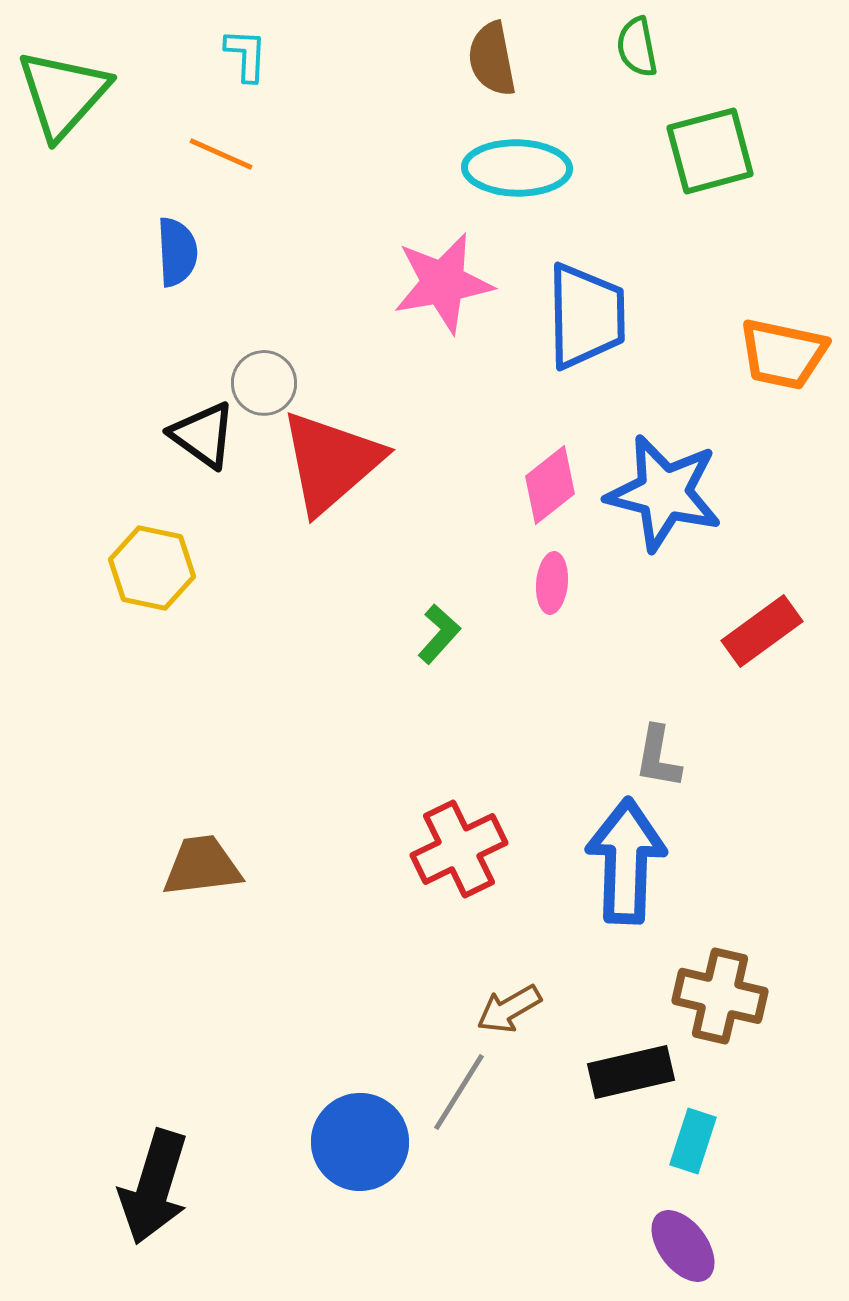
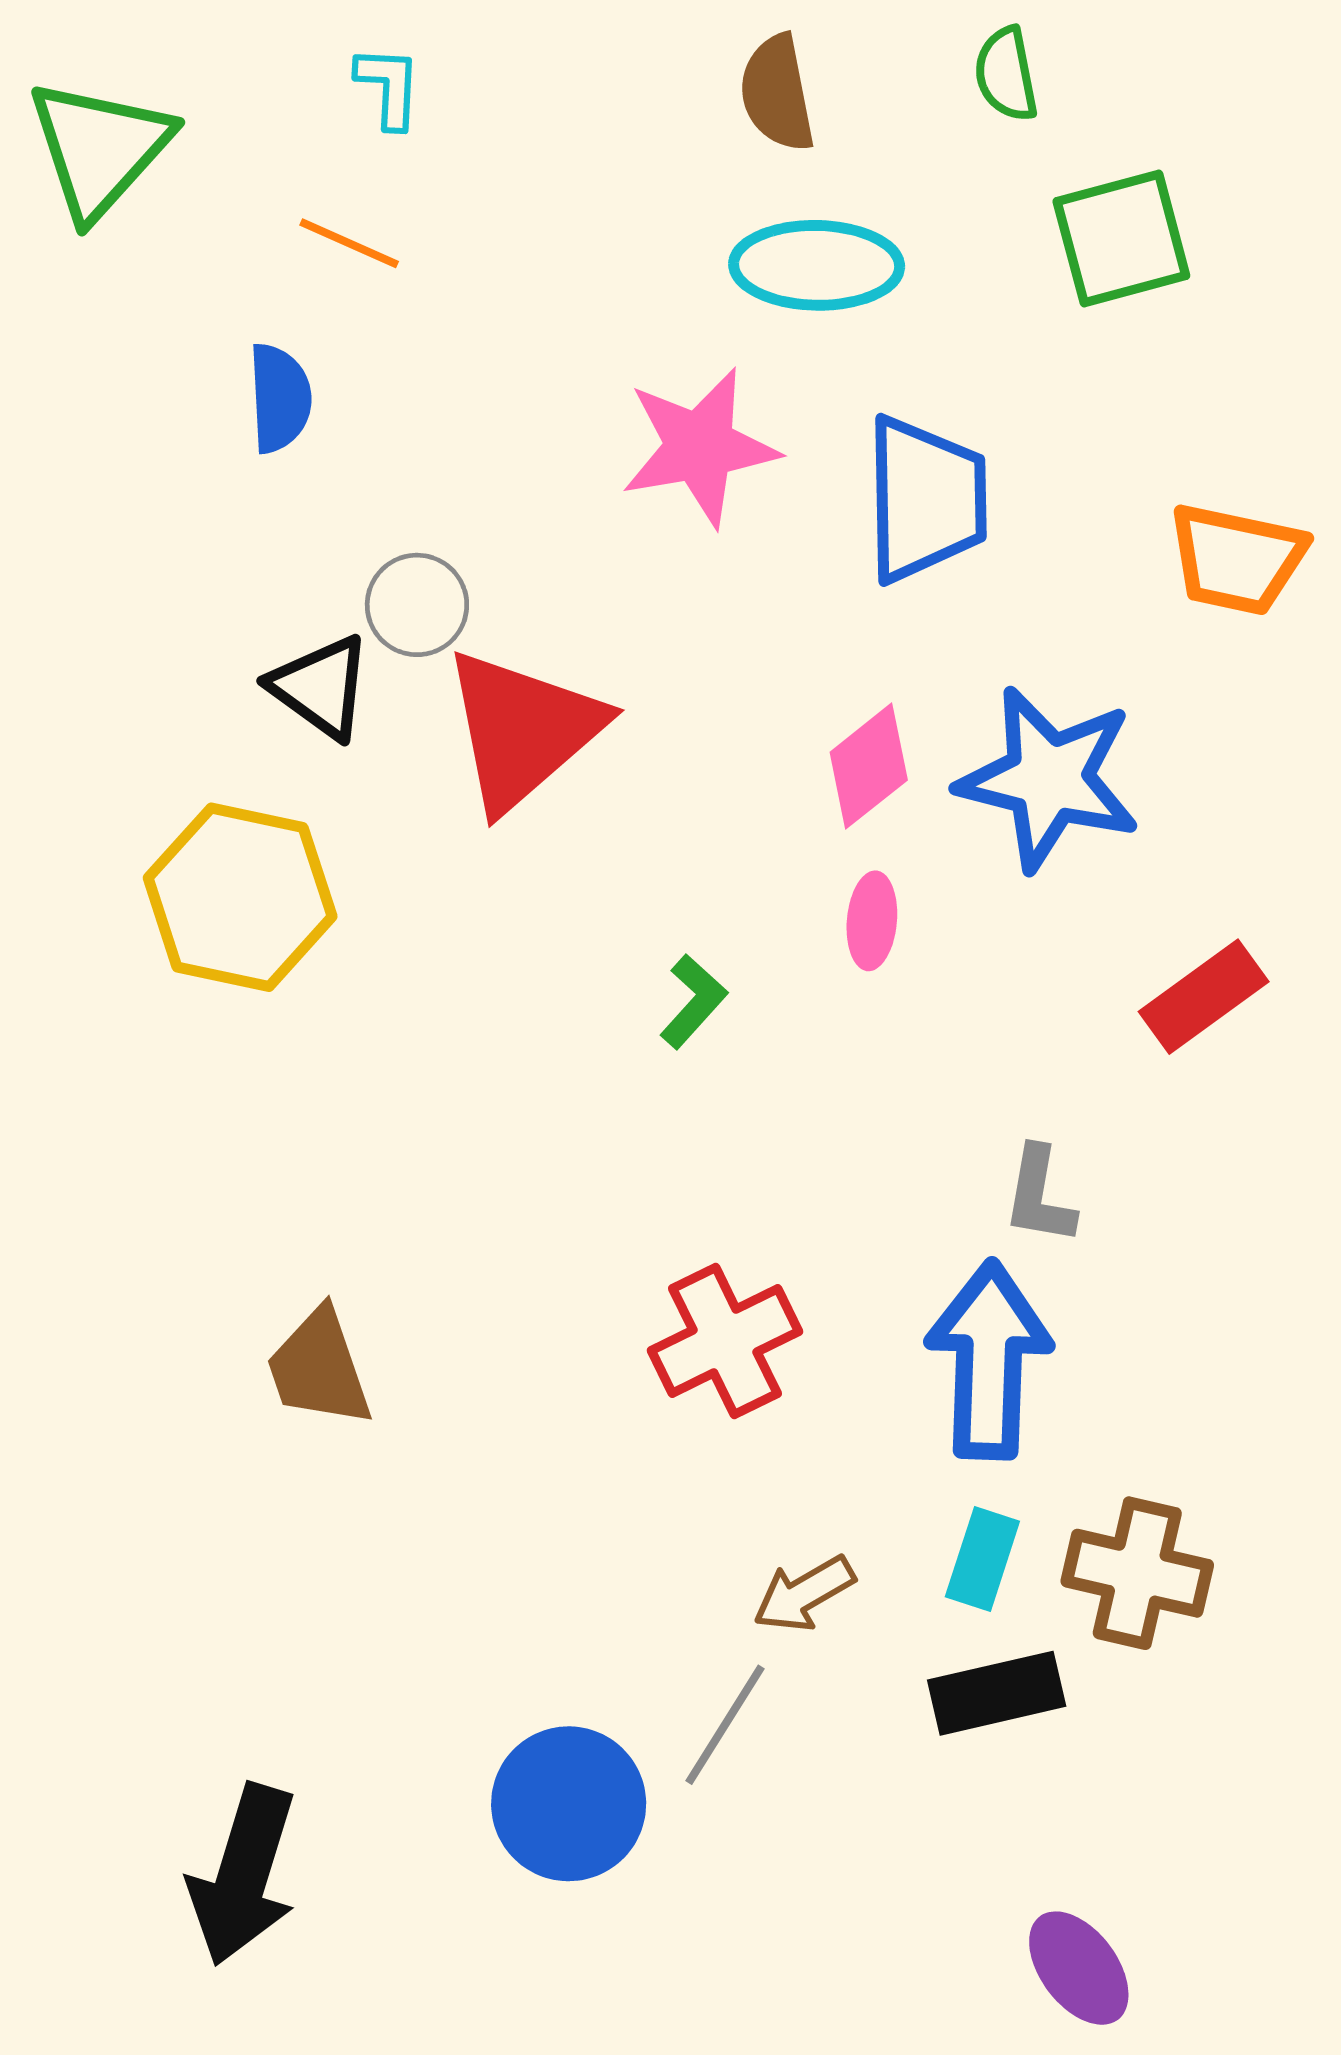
yellow hexagon: (152, 568) -> (240, 897), size x1.4
brown trapezoid: (202, 866) -> (319, 1368), turned -102
cyan rectangle: (693, 1141) -> (982, 1559), moved

